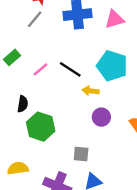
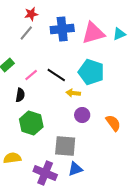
pink triangle: (114, 19) -> (93, 33), size x1.4
black semicircle: (23, 104) -> (20, 95), moved
gray square: (81, 154) -> (65, 146), size x1.6

